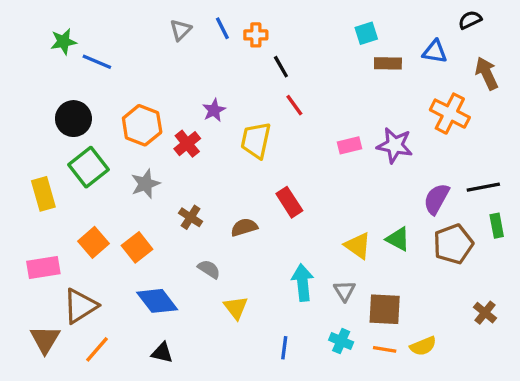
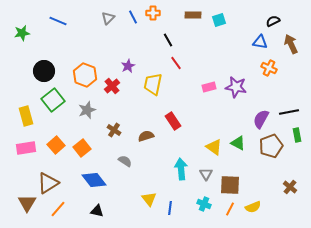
black semicircle: (470, 20) -> (273, 21), moved
orange cross: (256, 35) -> (153, 13), moved
green star: (63, 42) -> (22, 33), moved
blue triangle: (435, 52) -> (260, 42), moved
blue line: (97, 62) -> (58, 21), moved
brown rectangle: (388, 63) -> (193, 15), moved
orange cross: (450, 114) -> (269, 68), size x0.7
pink rectangle: (43, 267) -> (26, 148), moved
yellow triangle: (236, 308) -> (149, 199), moved
orange line: (385, 349) -> (230, 209), turned -72

